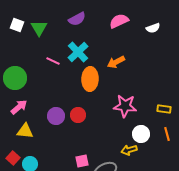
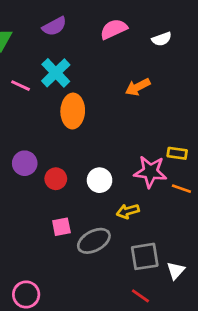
orange arrow: (116, 62) -> (138, 87), moved
pink star: (125, 106) -> (150, 172), moved
red circle: (78, 115) -> (56, 179), moved
white circle: (141, 134) -> (100, 180), moved
orange line: (167, 134) -> (181, 189), turned -56

